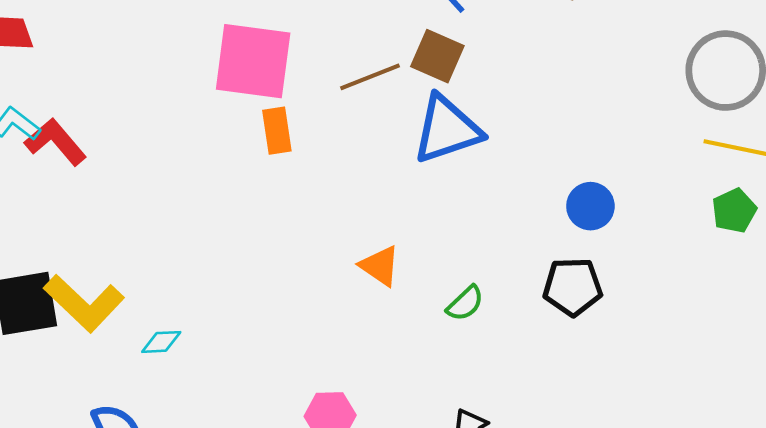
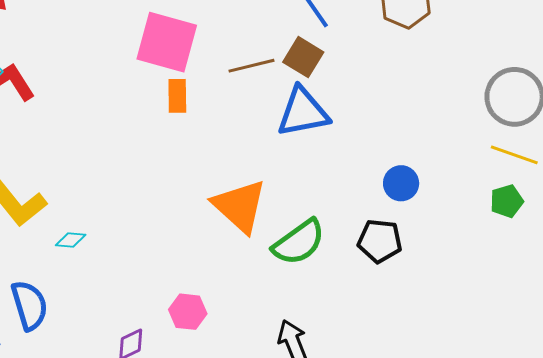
orange triangle: (380, 266) -> (240, 206), size x1.8
green semicircle: (465, 303) -> (299, 242), size x1.8

